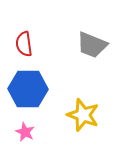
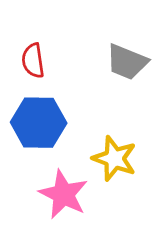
pink star: (25, 132) -> (63, 194), moved, size x1.8

